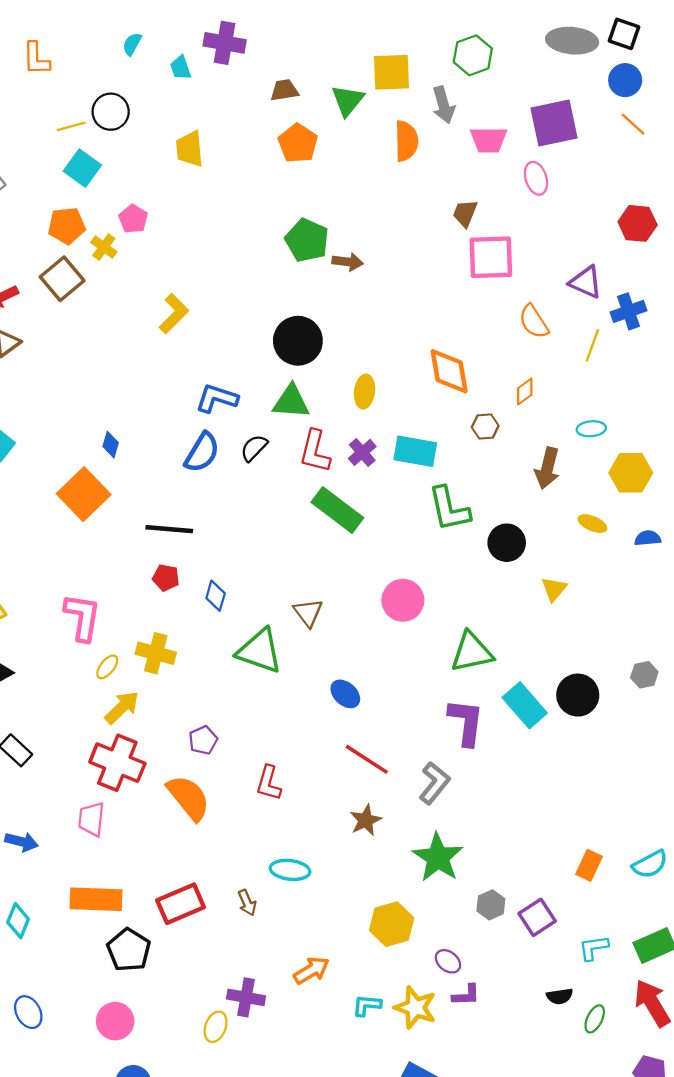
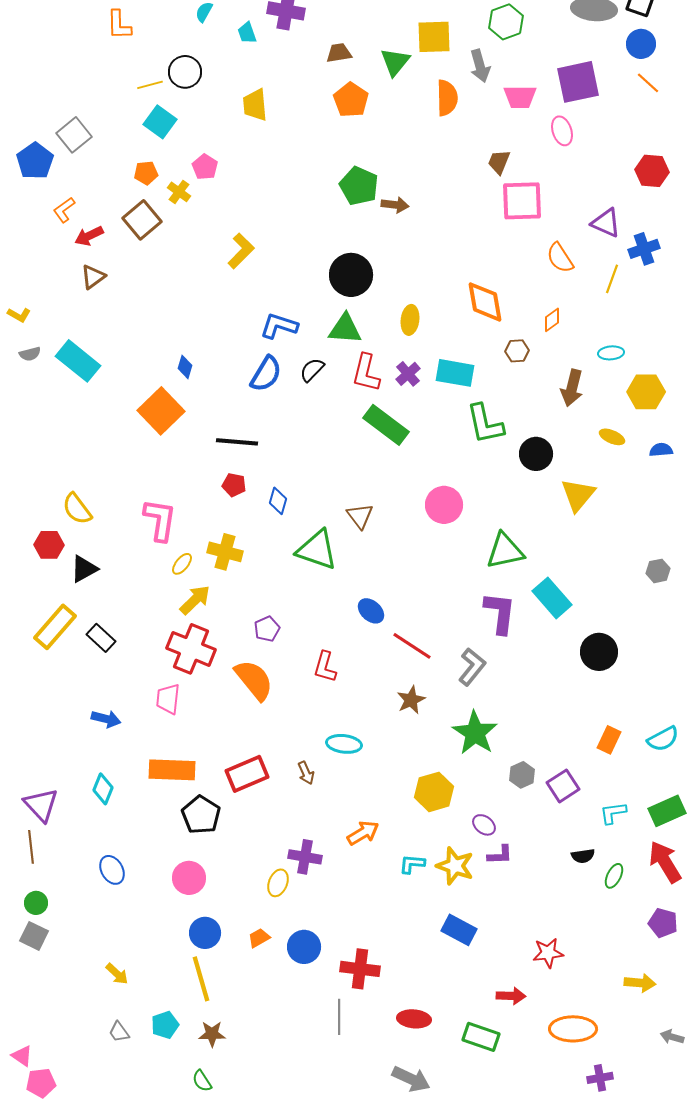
orange pentagon: (67, 226) -> (146, 173), size x0.7
yellow triangle: (554, 589) -> (578, 495), size x1.5
blue ellipse: (345, 694) -> (371, 611), moved
black circle: (578, 695) -> (599, 652), moved

